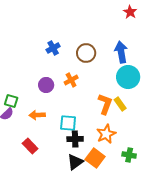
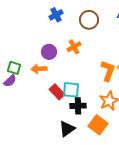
orange arrow: (37, 115) -> (39, 69), moved
red rectangle: (30, 146) -> (57, 92), moved
black triangle: (75, 162) -> (67, 129), moved

